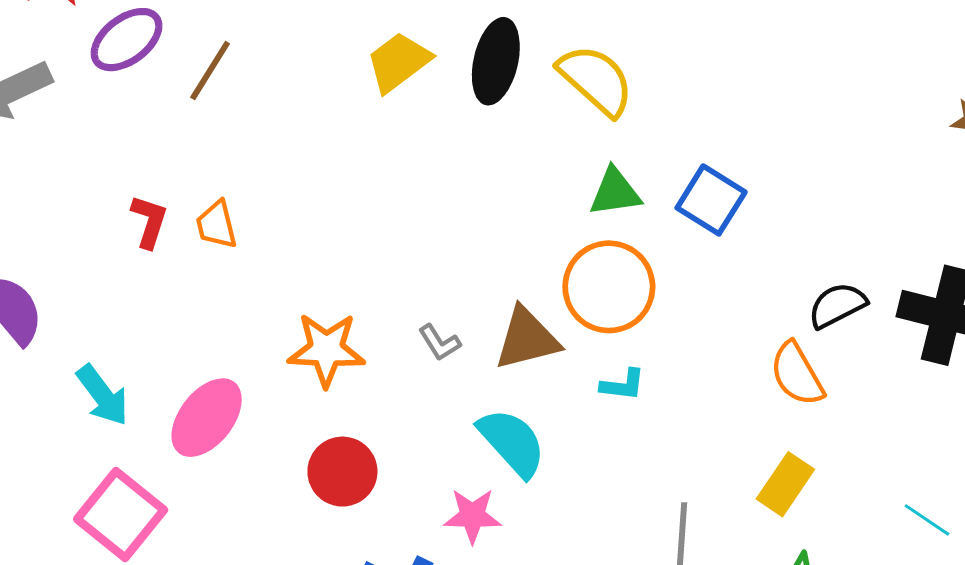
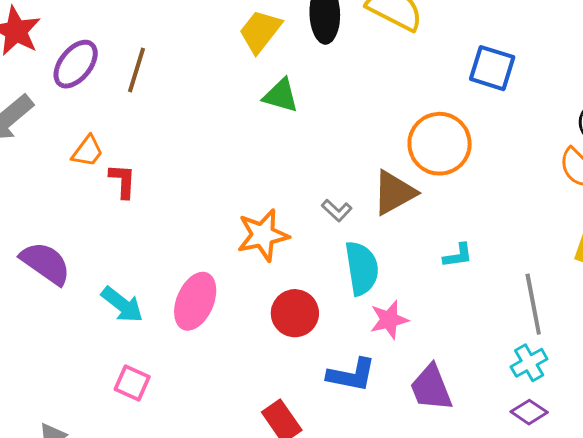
green triangle: (615, 192) -> (281, 96), moved, turned 39
orange trapezoid: (217, 225) -> (87, 151), moved, turned -114
cyan L-shape: (623, 385) -> (458, 255), moved
cyan semicircle: (512, 442) -> (362, 268), moved, turned 48
pink square: (121, 514) -> (132, 383), moved, size x0.6

